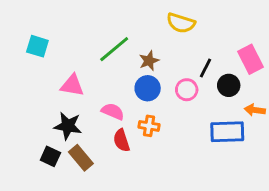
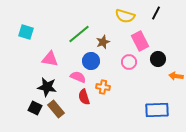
pink rectangle: (250, 59) -> (140, 41), moved
black line: (206, 68) -> (156, 13), moved
blue circle: (148, 88) -> (91, 61), moved
blue rectangle: (227, 132) -> (157, 110), moved

